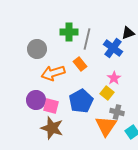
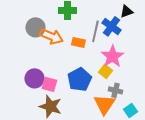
gray line: (87, 39) -> (95, 31), moved
orange rectangle: (80, 64) -> (78, 42), turned -40
orange arrow: (53, 73) -> (51, 36), moved, turned -140
pink star: (114, 78) -> (112, 56), size x1.6

